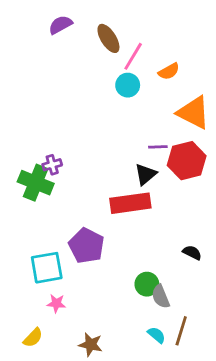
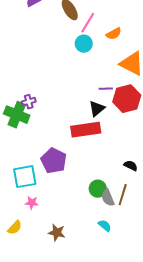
brown line: (181, 331) -> (123, 195), moved

